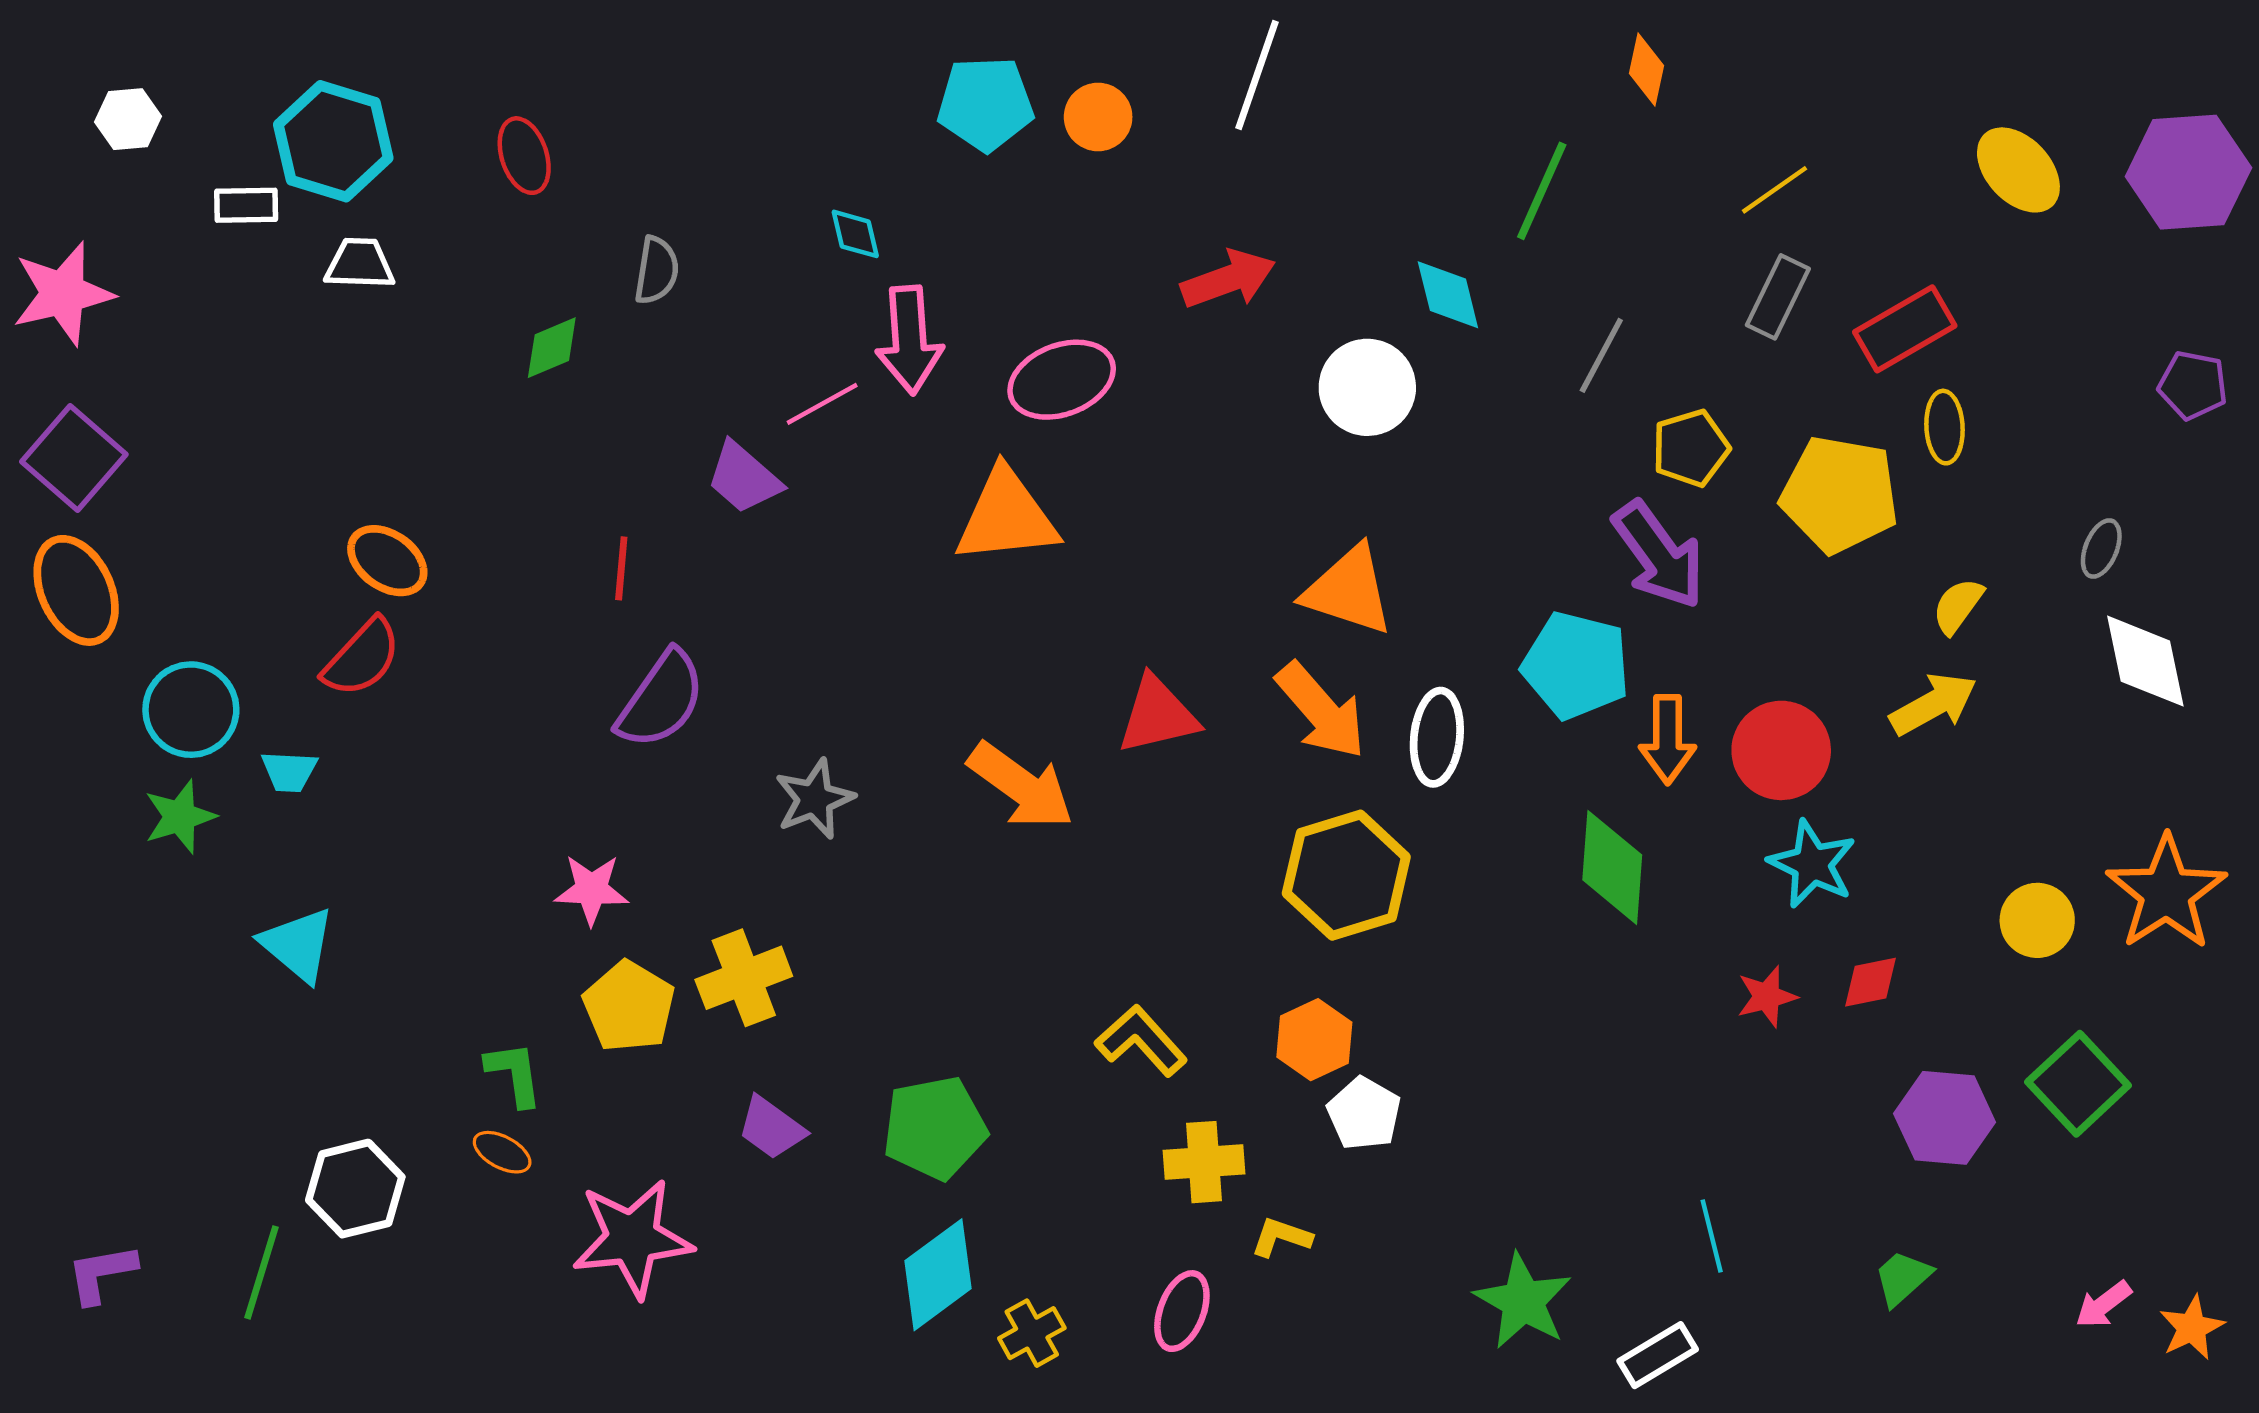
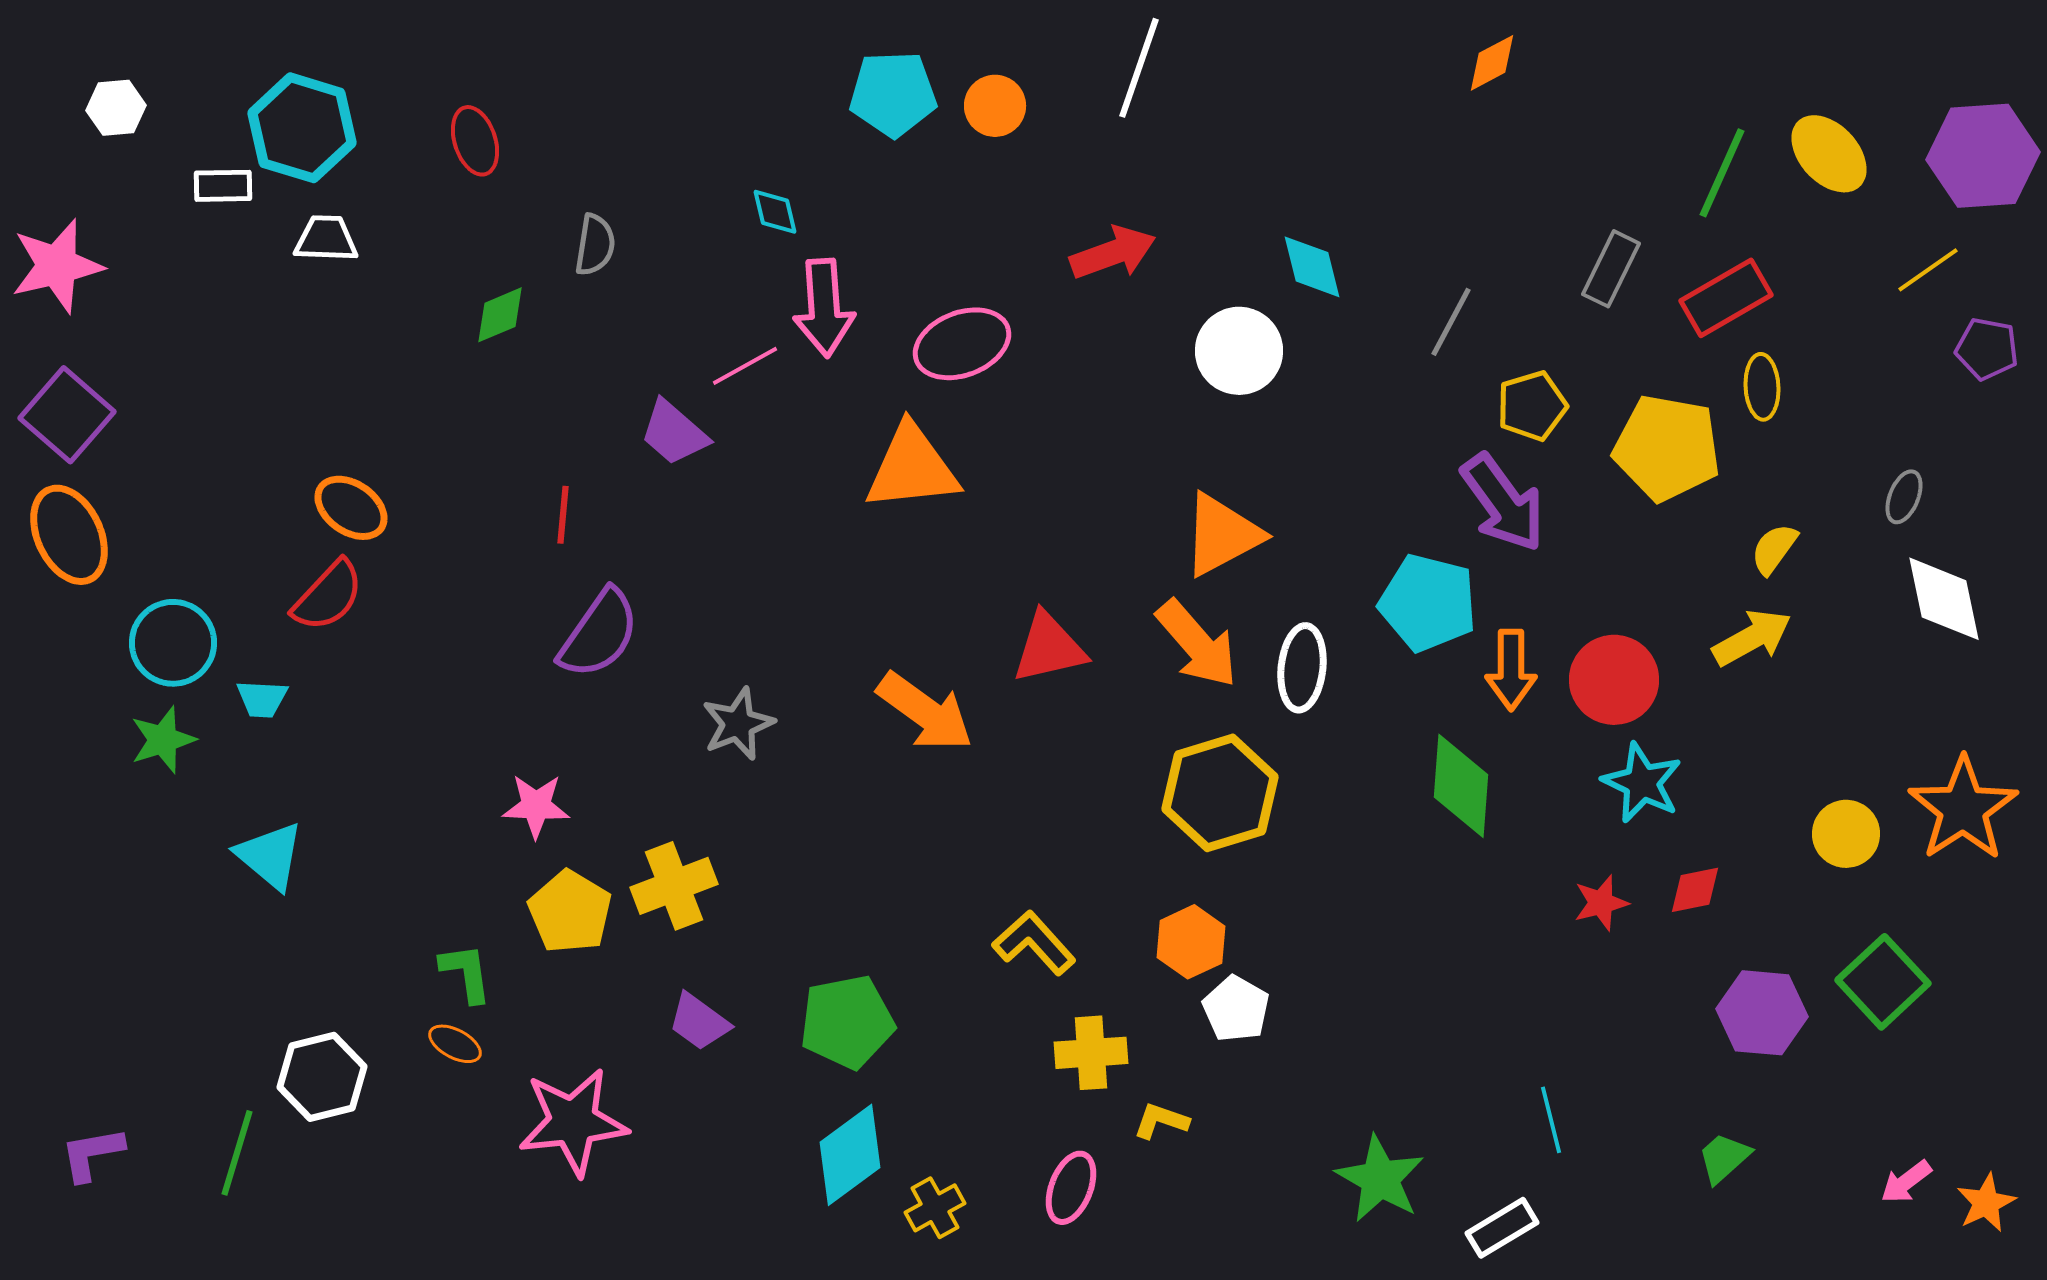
orange diamond: (1647, 70) -> (1492, 63), turned 50
yellow line: (1775, 190) -> (1928, 270), moved
green line: (1542, 191) -> (1722, 173), moved
orange triangle: (1349, 590) -> (1222, 535), turned -46

